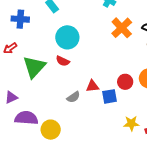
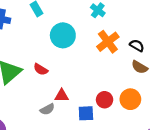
cyan circle: (67, 37) -> (63, 35), moved
red triangle: (92, 86) -> (62, 96), moved

